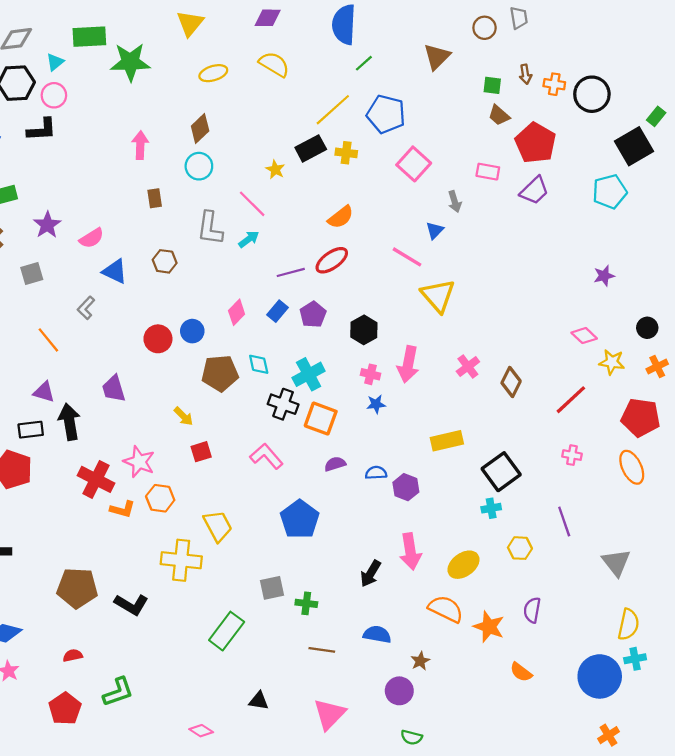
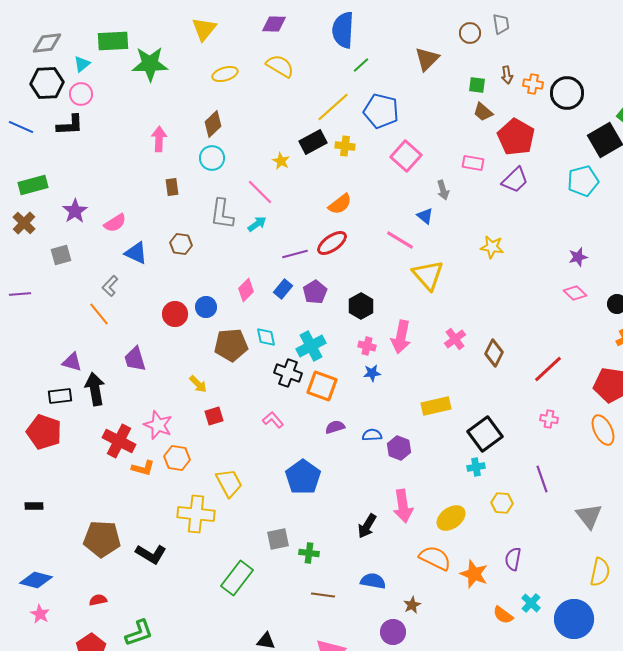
blue triangle: (435, 230) -> (425, 216), turned -36
pink diamond: (584, 336) -> (575, 293), moved
orange line: (48, 340) -> (99, 314), moved
yellow star: (612, 362) -> (492, 247), moved
pink L-shape: (266, 456) -> (273, 420), size x0.7
cyan cross: (635, 659) -> (531, 603), moved, turned -36

